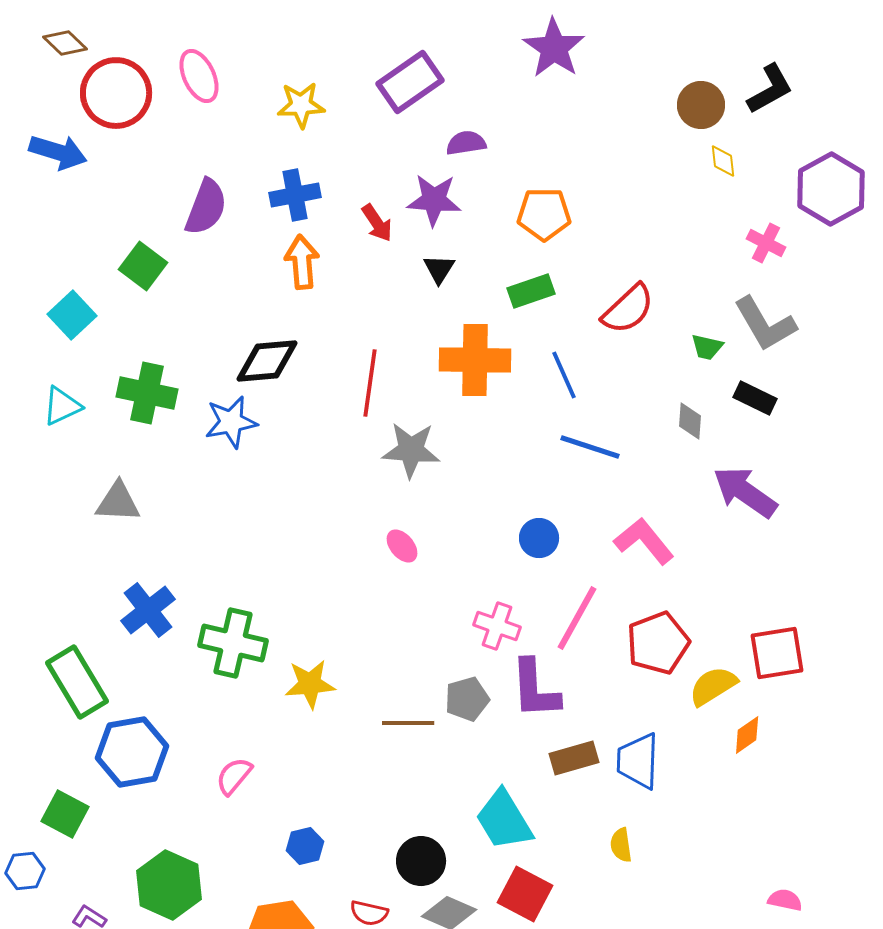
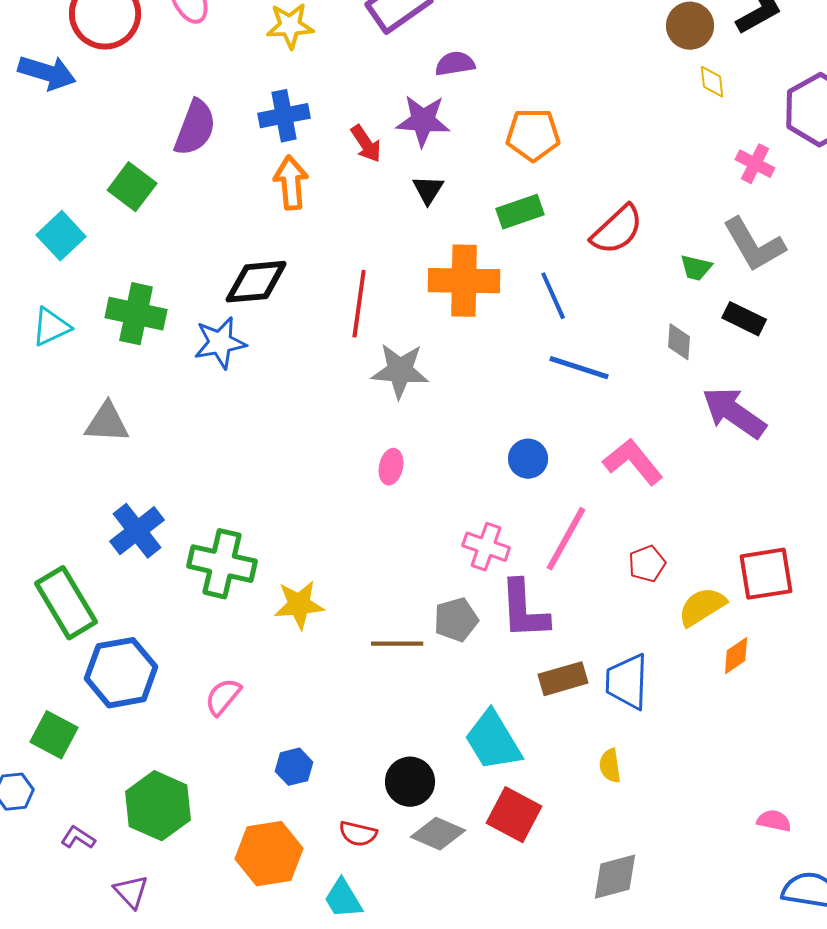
pink ellipse: (402, 546) -> (391, 467), turned 52
red pentagon: (658, 643) -> (647, 564), size x0.6

